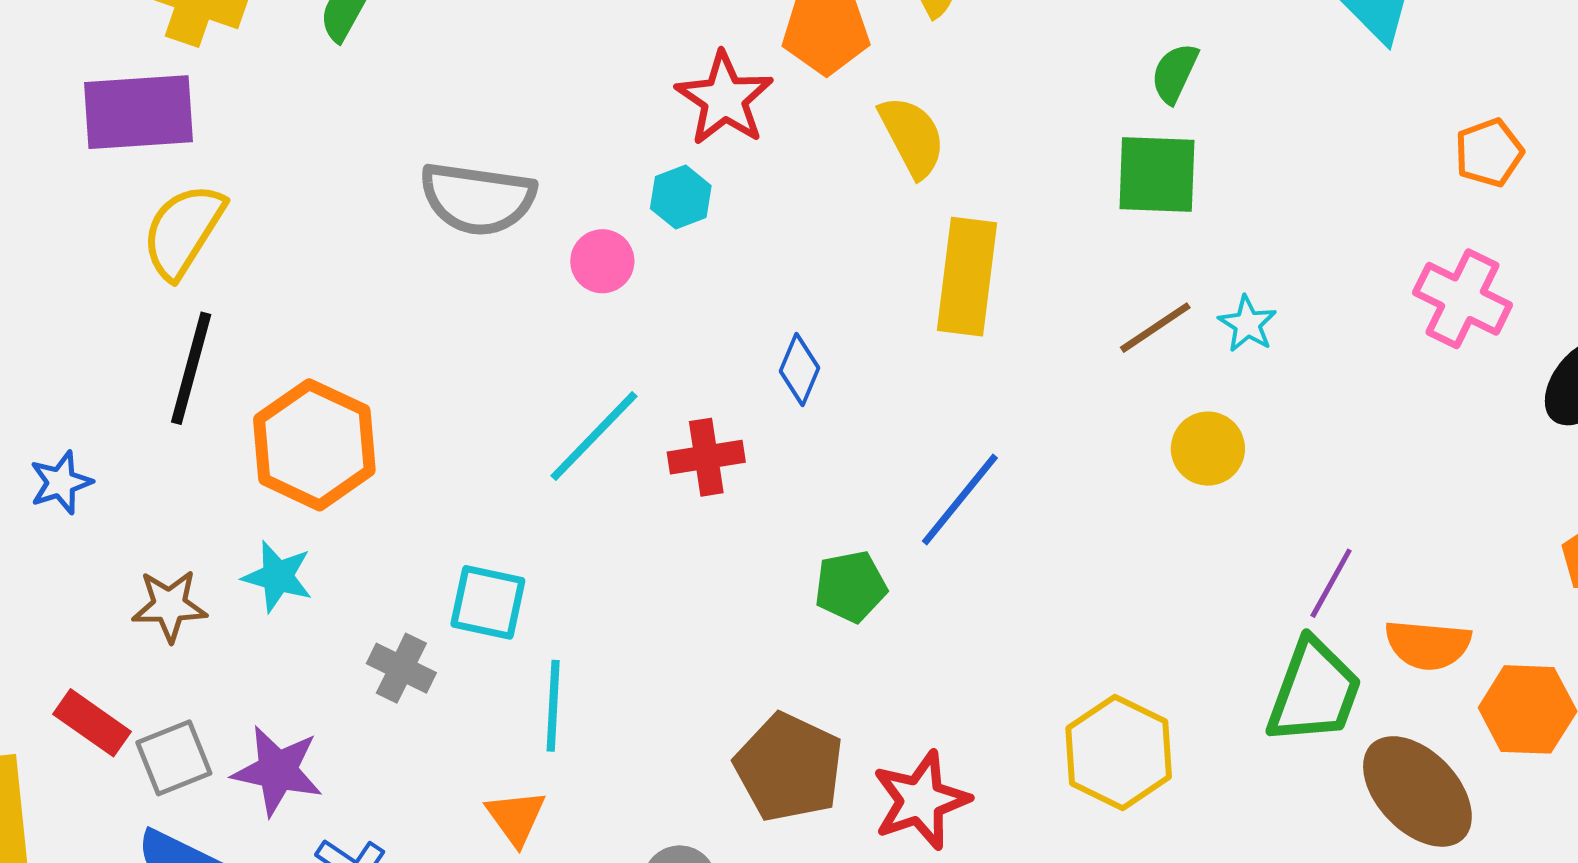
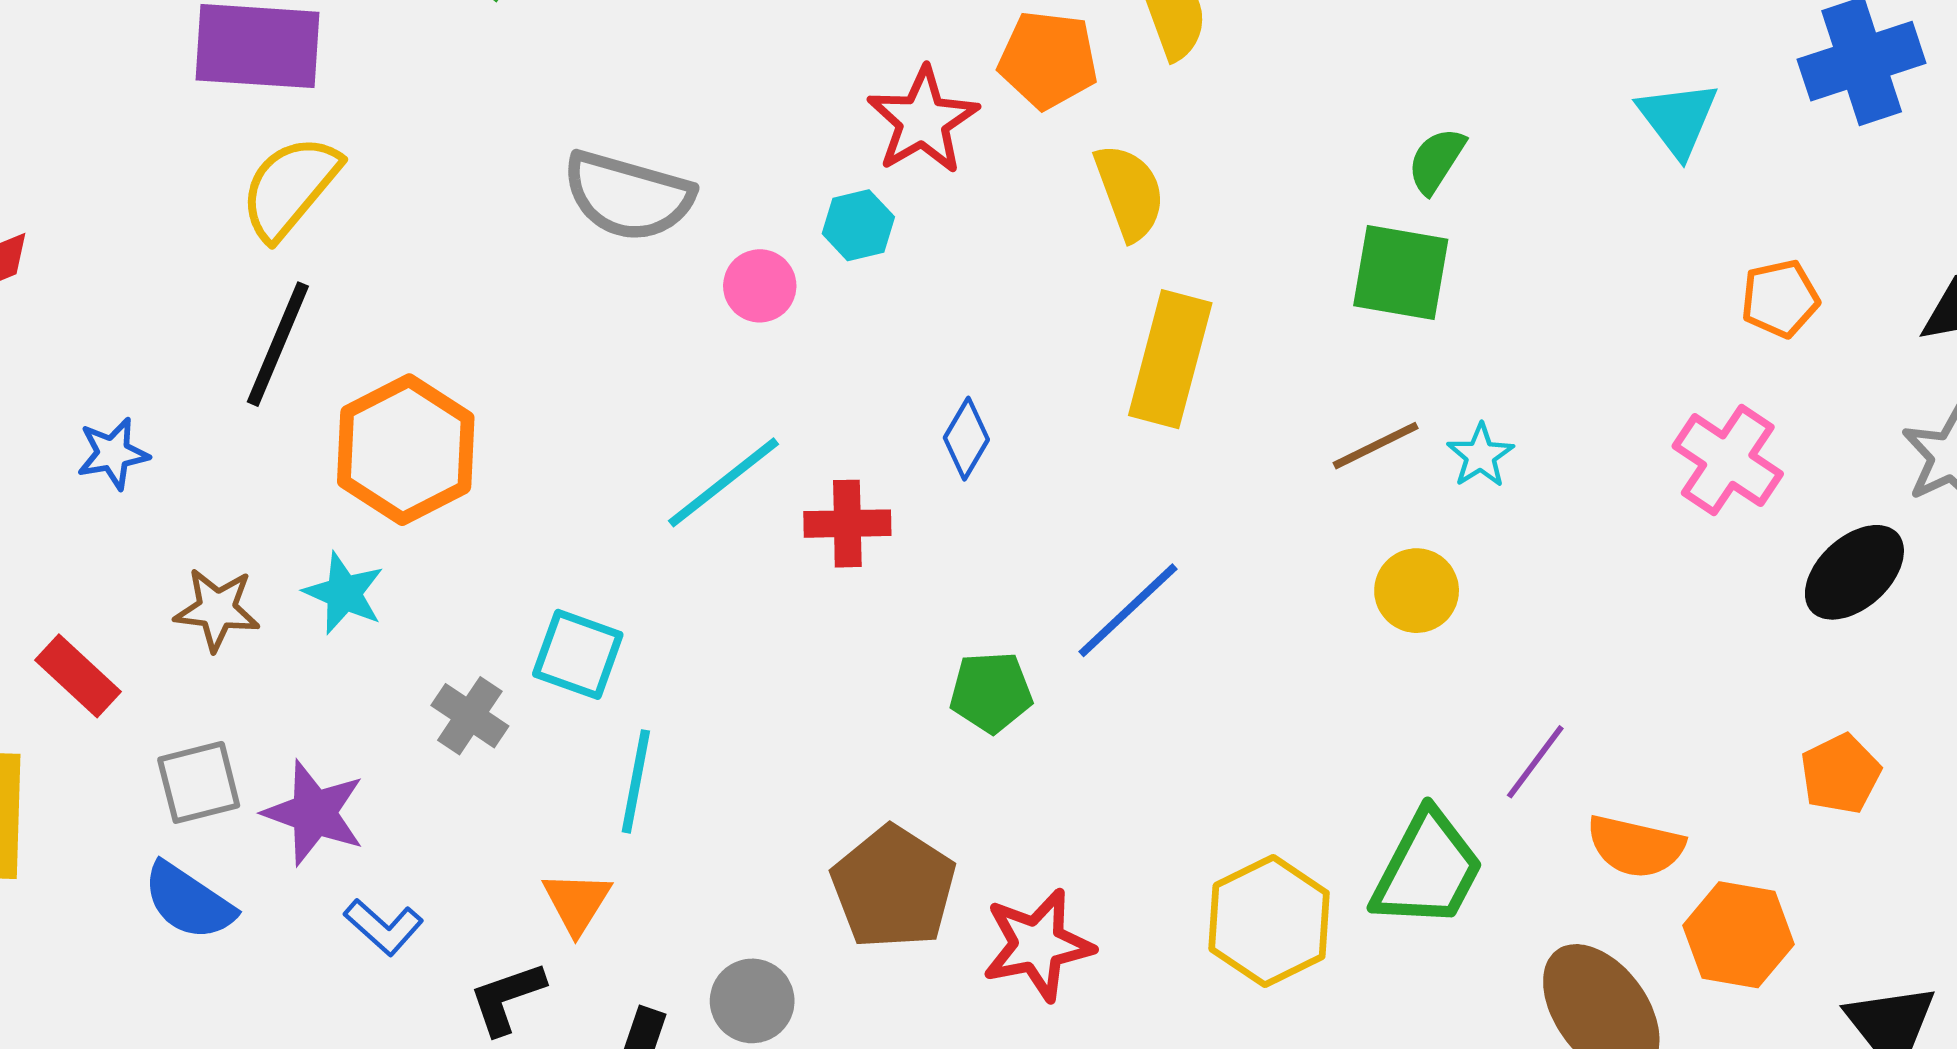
green trapezoid: (1314, 692) -> (1427, 870), moved
red rectangle: (92, 723) -> (78, 676), moved

